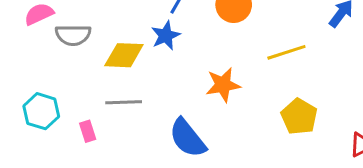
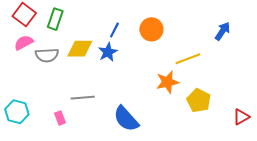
yellow diamond: (124, 55) -> (80, 49), moved
orange star: (223, 85) -> (167, 82), moved
cyan hexagon: (41, 111) -> (17, 112), moved

